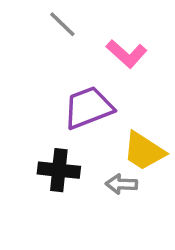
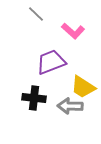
gray arrow: (121, 184) -> (70, 106), size x1.4

